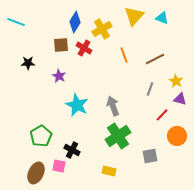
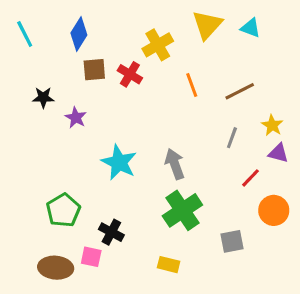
cyan line: (16, 22) -> (25, 34), turned 42
blue diamond: (75, 22) -> (79, 34), moved
purple star: (59, 76) -> (76, 118), moved
brown ellipse: (36, 173) -> (56, 268), turned 70

